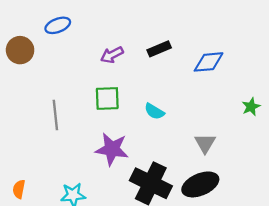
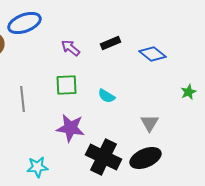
blue ellipse: (58, 25) -> (24, 23), size x1.5
purple arrow: (112, 55) -> (70, 48), turned 66
blue diamond: (209, 62) -> (152, 54), turned 44

